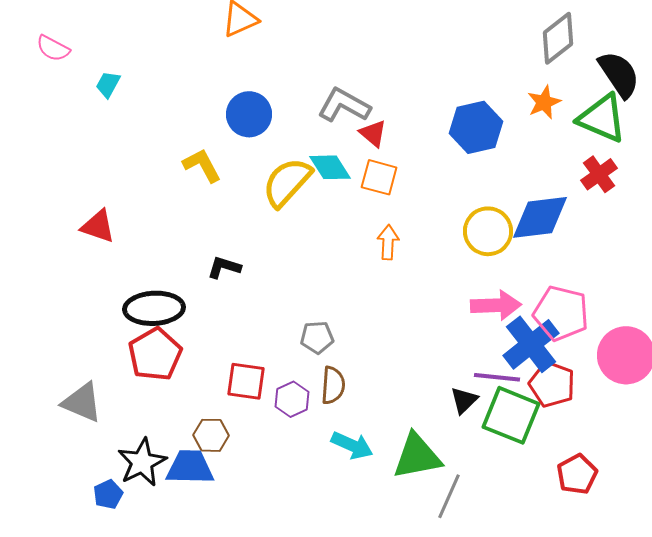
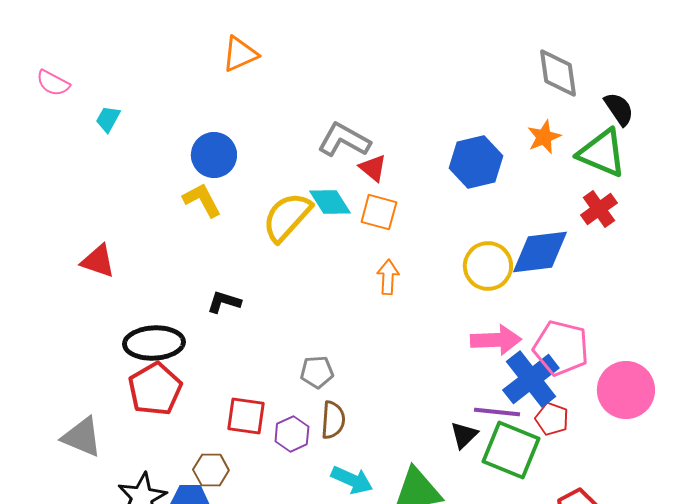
gray diamond: (558, 38) -> (558, 73), turned -60
black semicircle: (619, 74) -> (619, 109), size x0.7
blue circle: (249, 114) -> (214, 155), moved
red pentagon: (552, 384) -> (552, 419), size x0.7

